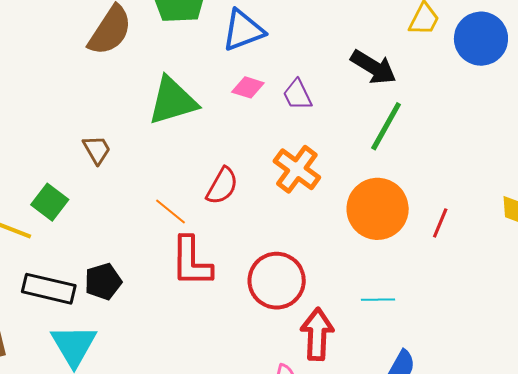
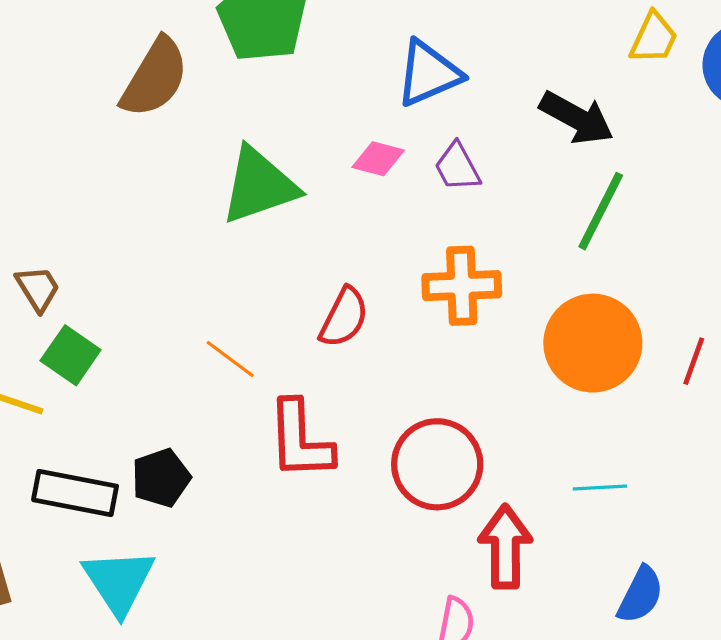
blue triangle: (243, 30) -> (428, 73), moved
brown trapezoid: (97, 150) -> (38, 288), moved
orange cross: (297, 169) -> (462, 286), turned -36
orange line: (171, 212) -> (230, 359), moved

